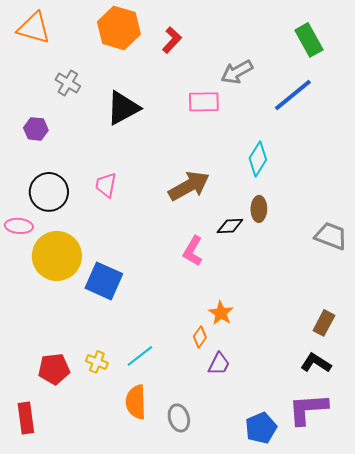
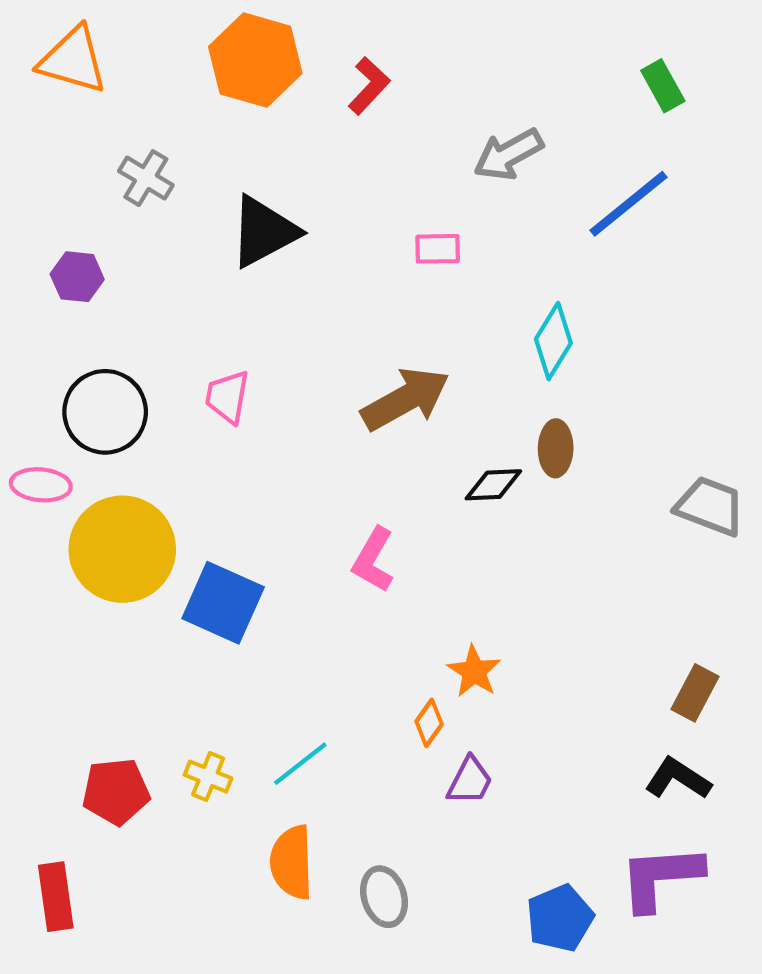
green rectangle: (309, 40) -> (663, 86), size x0.7
pink rectangle: (204, 102) -> (438, 249), moved, size x0.7
pink L-shape: (193, 251) -> (373, 560), moved

